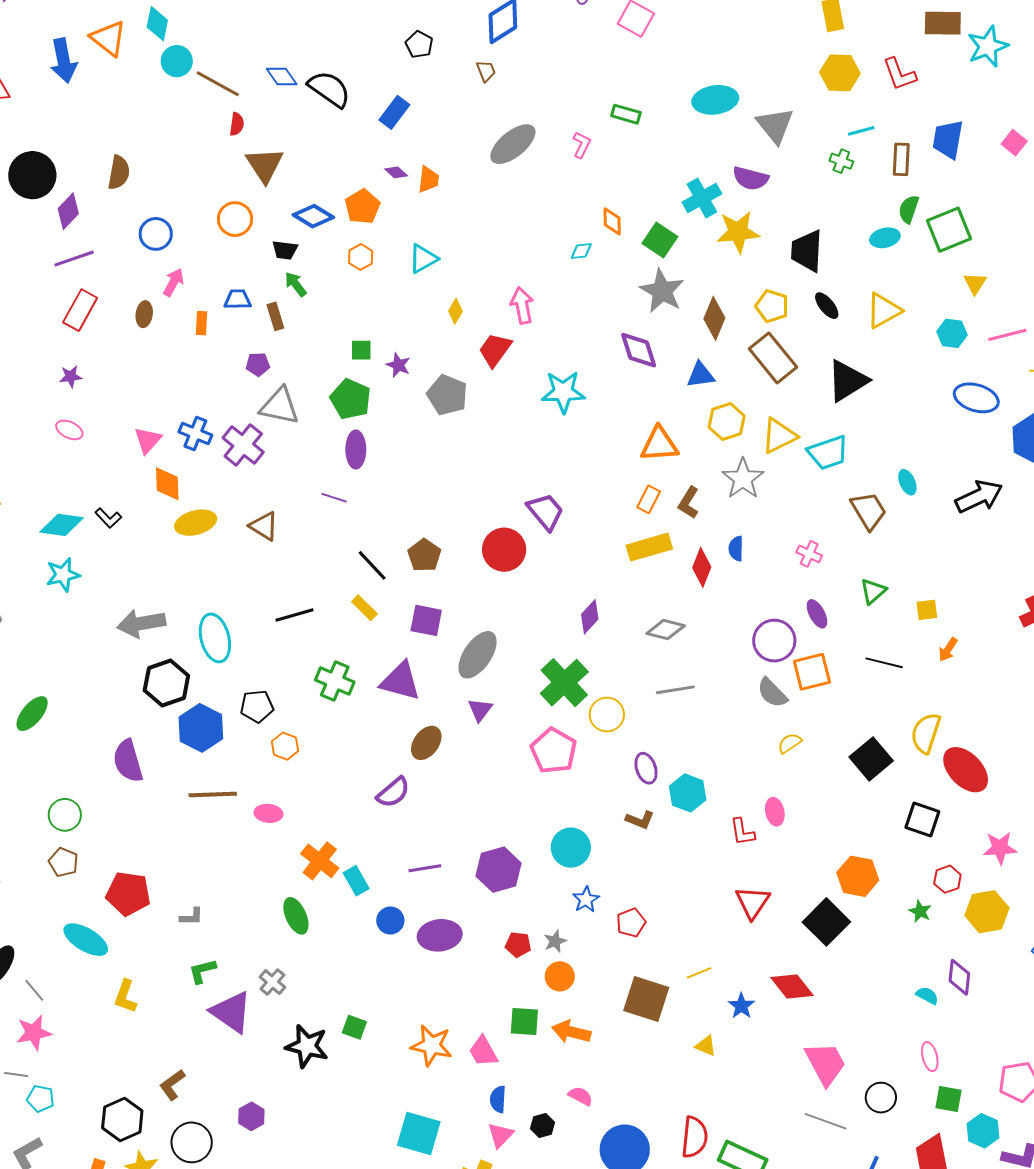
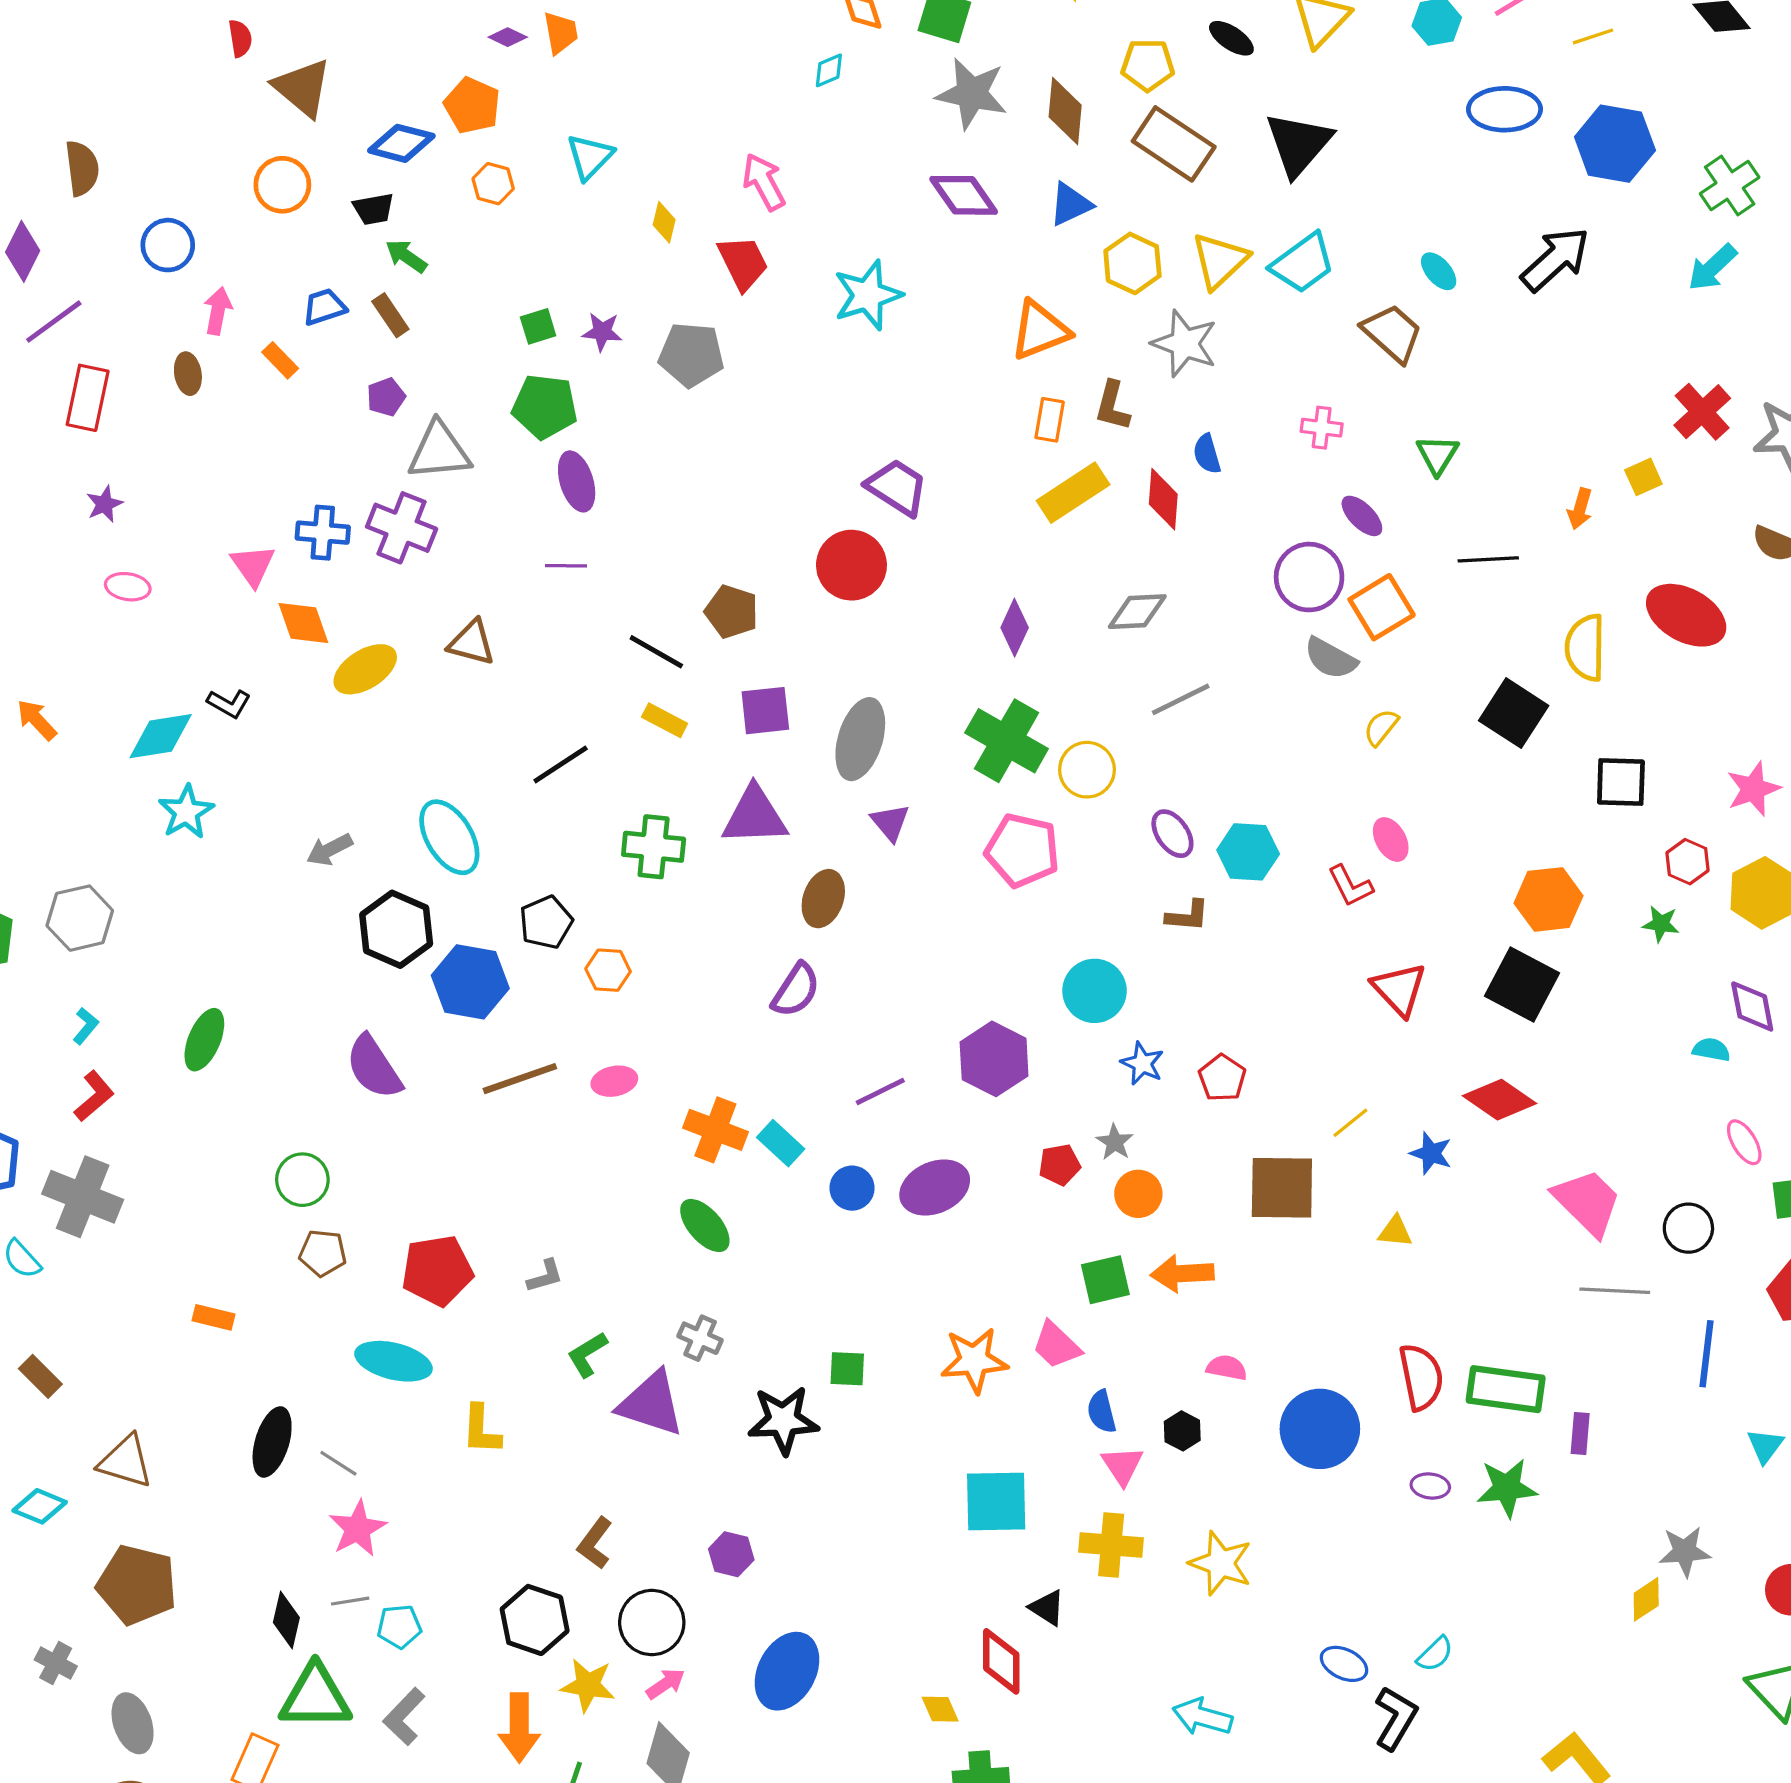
orange rectangle: (202, 323) -> (280, 360), turned -30
red trapezoid: (495, 350) -> (743, 263), turned 135
yellow square: (927, 610) -> (1643, 477), moved
gray arrow: (141, 623) -> (330, 850), size x0.6
red ellipse: (966, 770) -> (1686, 615), moved

